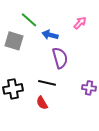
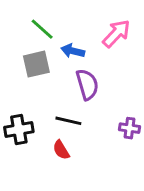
pink arrow: (80, 23) -> (116, 33), size x1.5
gray square: (14, 41) -> (36, 64), moved, turned -30

